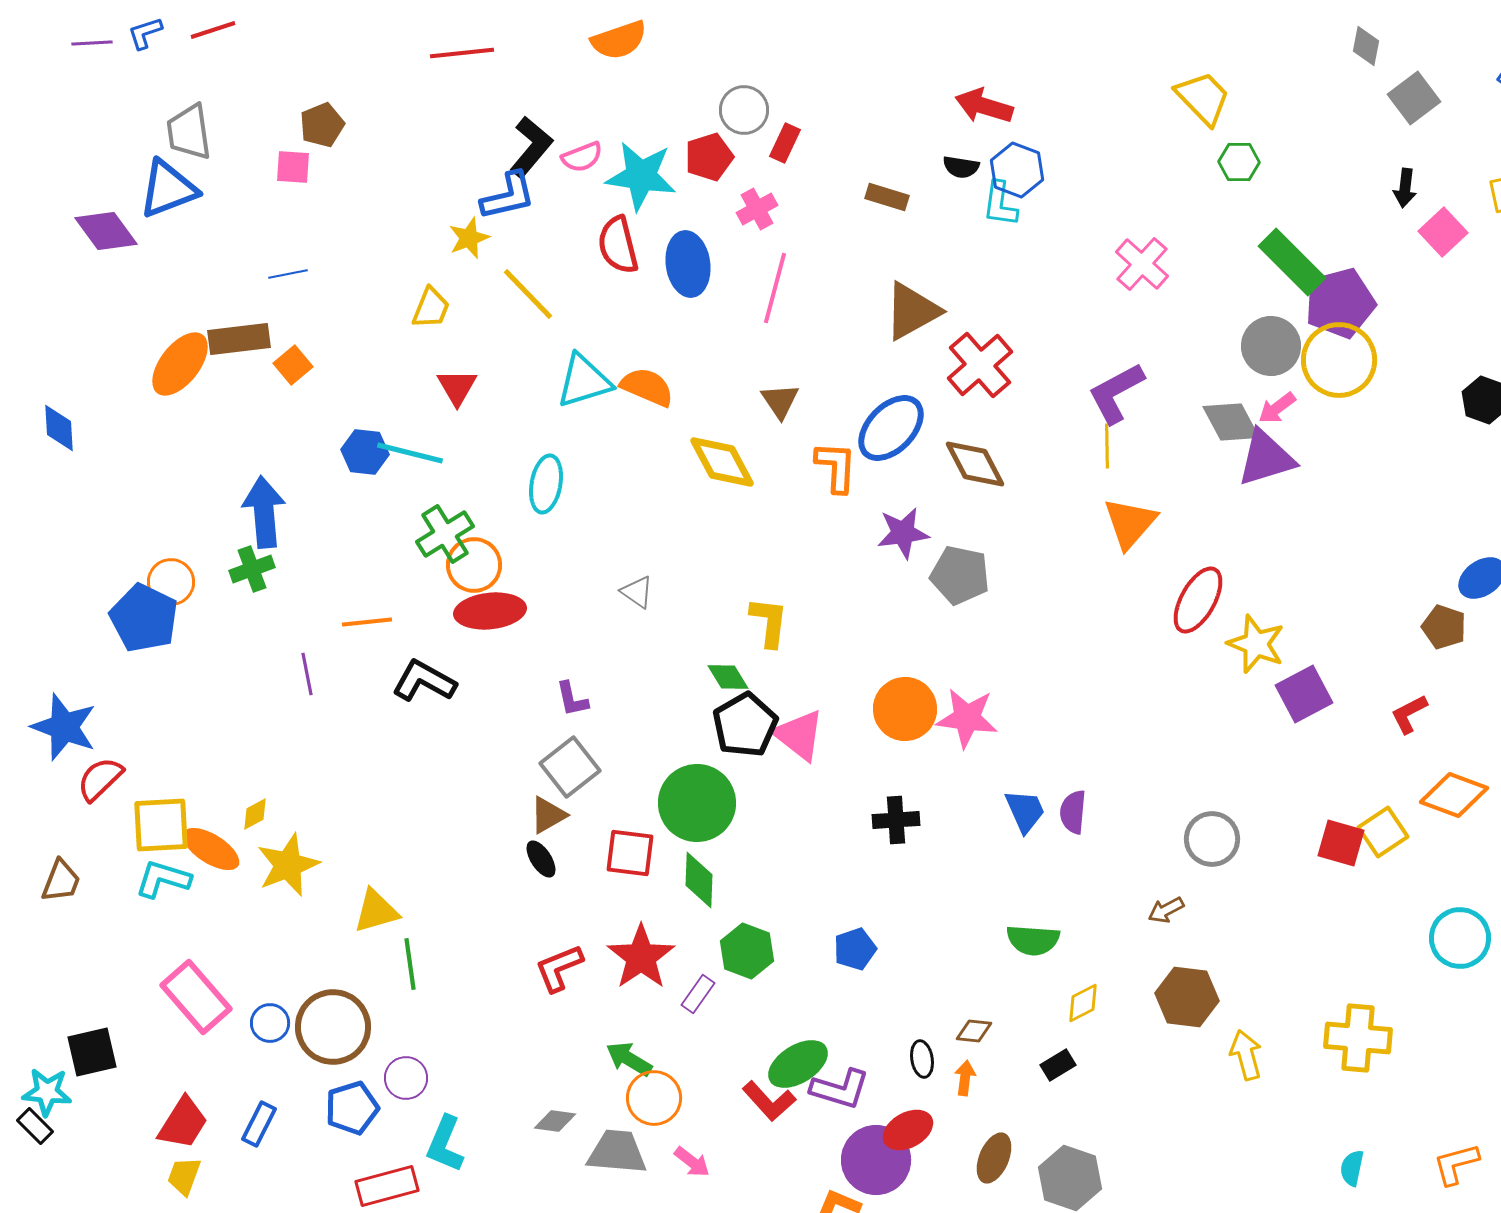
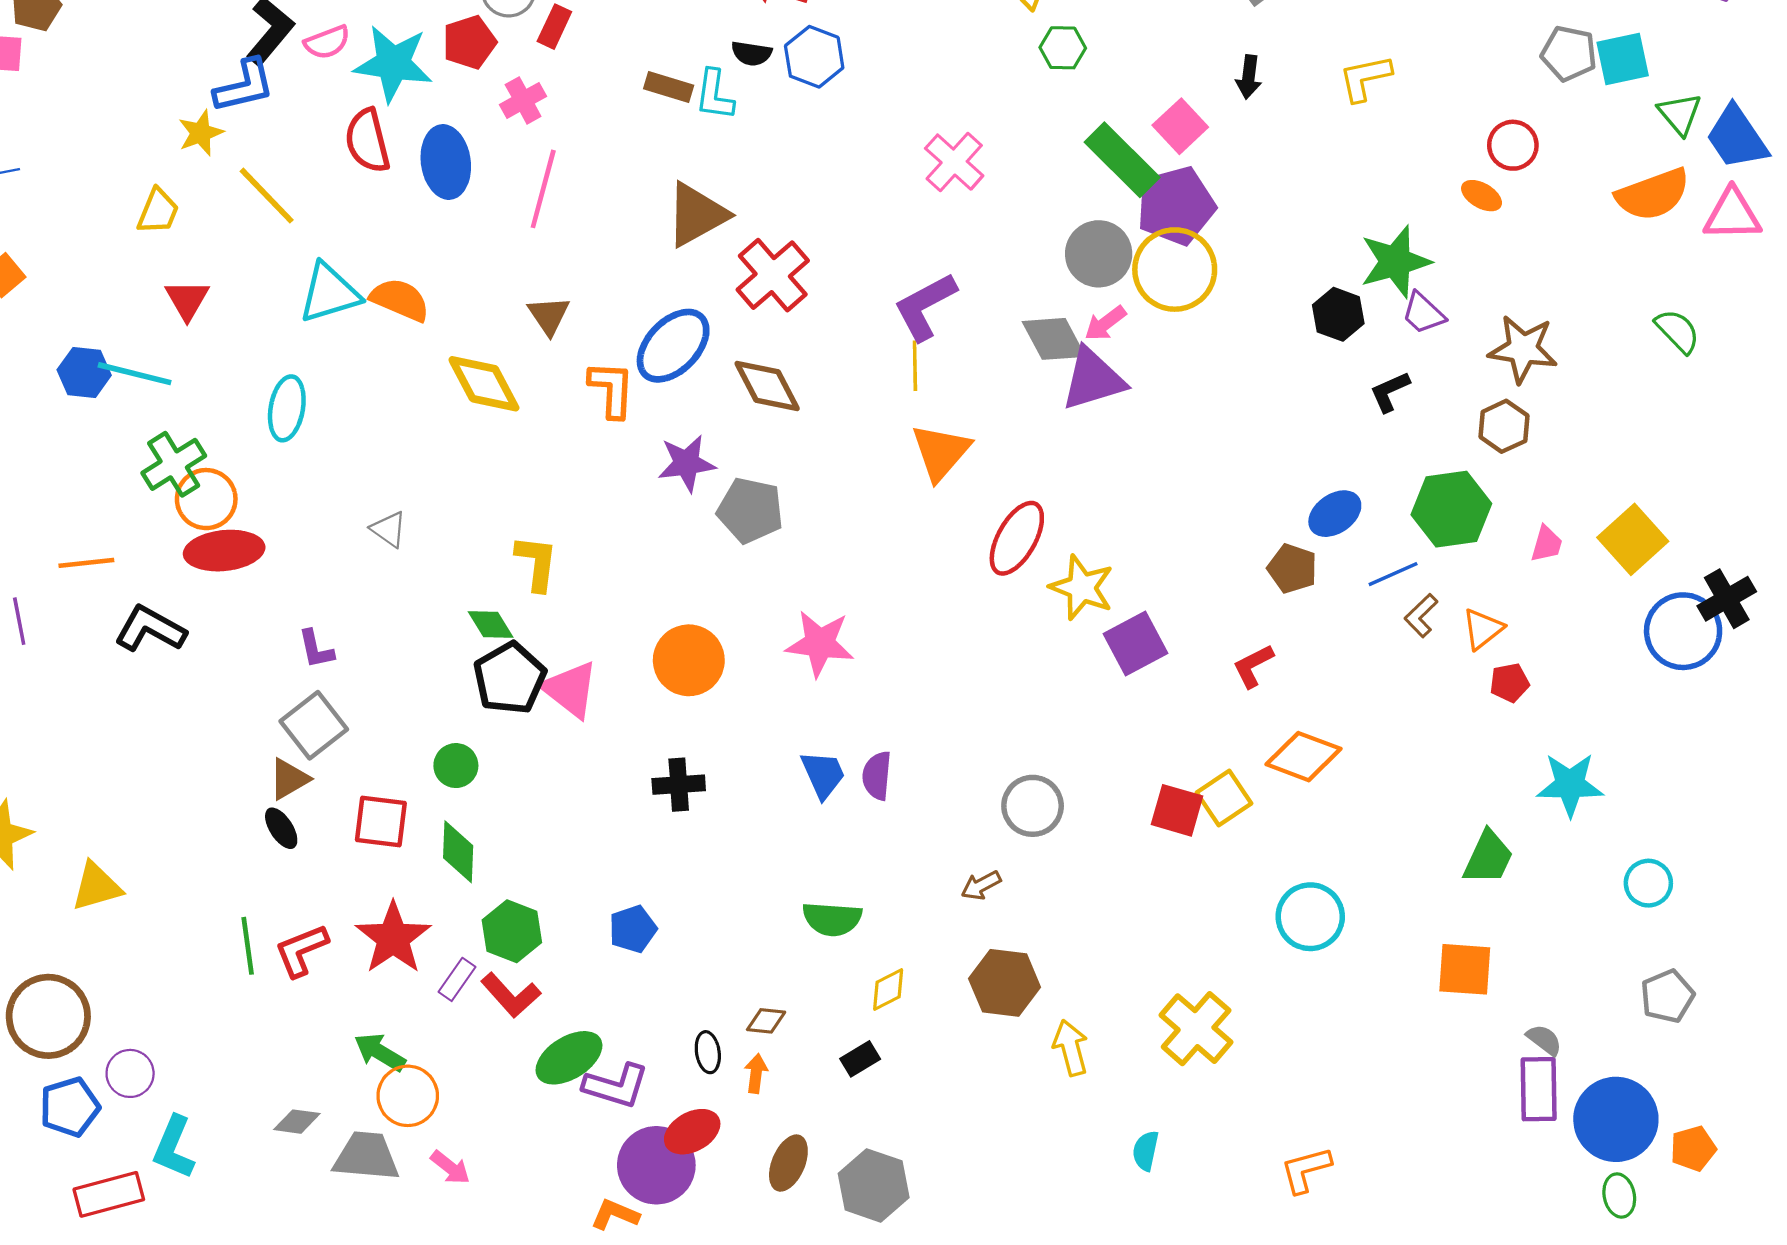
cyan L-shape: (1000, 204) -> (715, 95), moved
pink square: (1443, 232) -> (1180, 126), moved
pink star: (967, 718) -> (820, 643), moved
green circle: (697, 803) -> (456, 766), size x0.5
green line: (410, 964) -> (248, 946), moved
yellow cross: (1358, 1038) -> (1196, 1029), turned 36
red L-shape: (769, 1101) -> (511, 995), moved
cyan semicircle: (1352, 1168) -> (1146, 1151), moved

